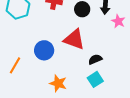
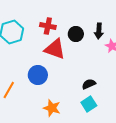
red triangle: (74, 39) -> (55, 49), moved

